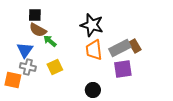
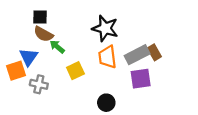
gray cross: (28, 67) -> (39, 84), moved
yellow square: (55, 67) -> (75, 71), moved
orange square: (13, 80) -> (16, 71), moved, turned -30

